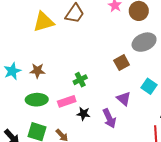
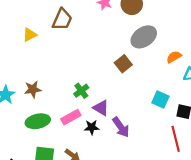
yellow triangle: (43, 22) -> (30, 35), size x0.6
cyan square: (149, 86) -> (160, 100), moved
purple triangle: (124, 99) -> (101, 108), moved

